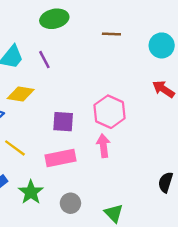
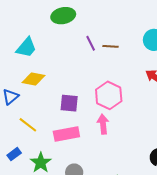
brown line: (111, 34) -> (111, 46), moved
purple line: (44, 60) -> (91, 43), moved

